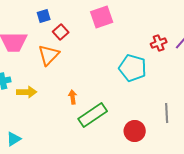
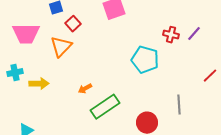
red cross: (159, 43) -> (171, 35), turned 35
orange arrow: (73, 97) -> (85, 89), turned -112

